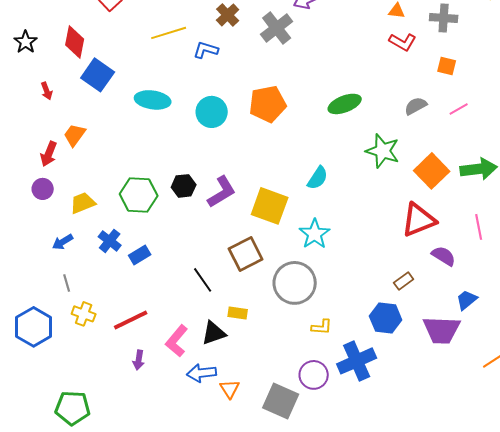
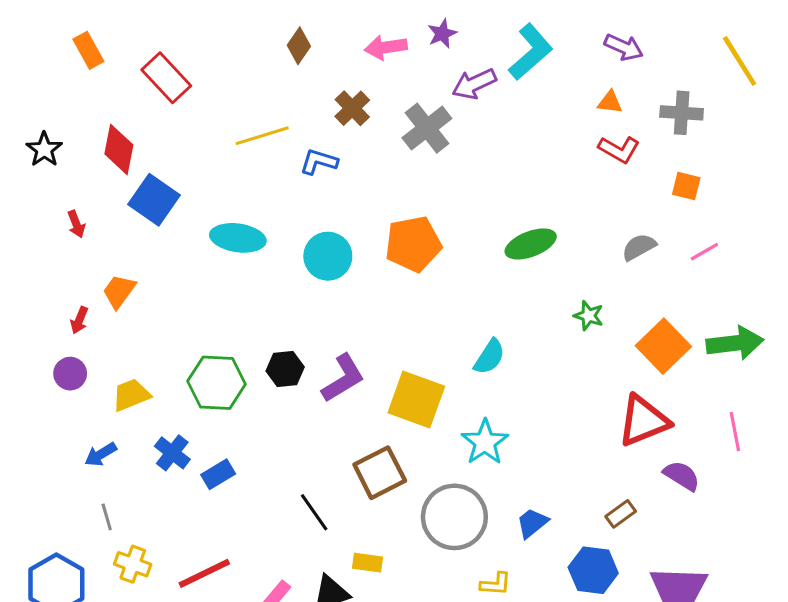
green star: (383, 151) -> (589, 316), size x0.6
red arrow: (49, 154) -> (79, 320), size x0.7
blue trapezoid: (467, 300) -> (532, 523), moved

